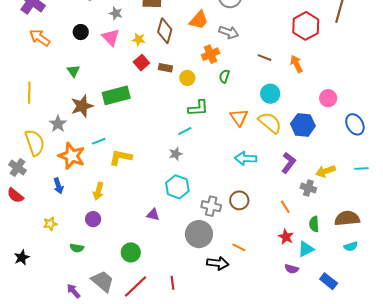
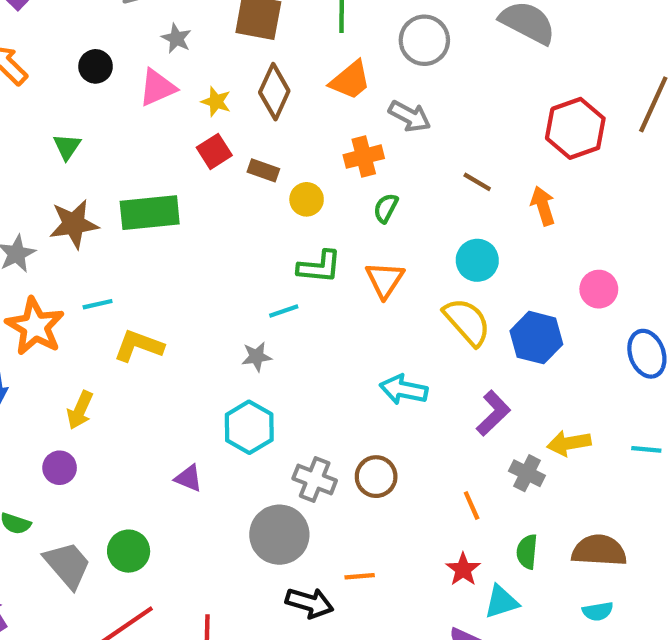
pink triangle: (111, 37) -> (157, 88), turned 42
orange triangle: (239, 117) -> (385, 280), moved
orange line: (239, 247) -> (360, 576), turned -40
gray trapezoid: (103, 281) -> (67, 565), moved

